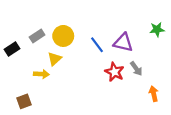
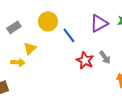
yellow circle: (63, 36) -> (48, 21), moved
purple triangle: (123, 43) -> (99, 23), moved, turned -42

